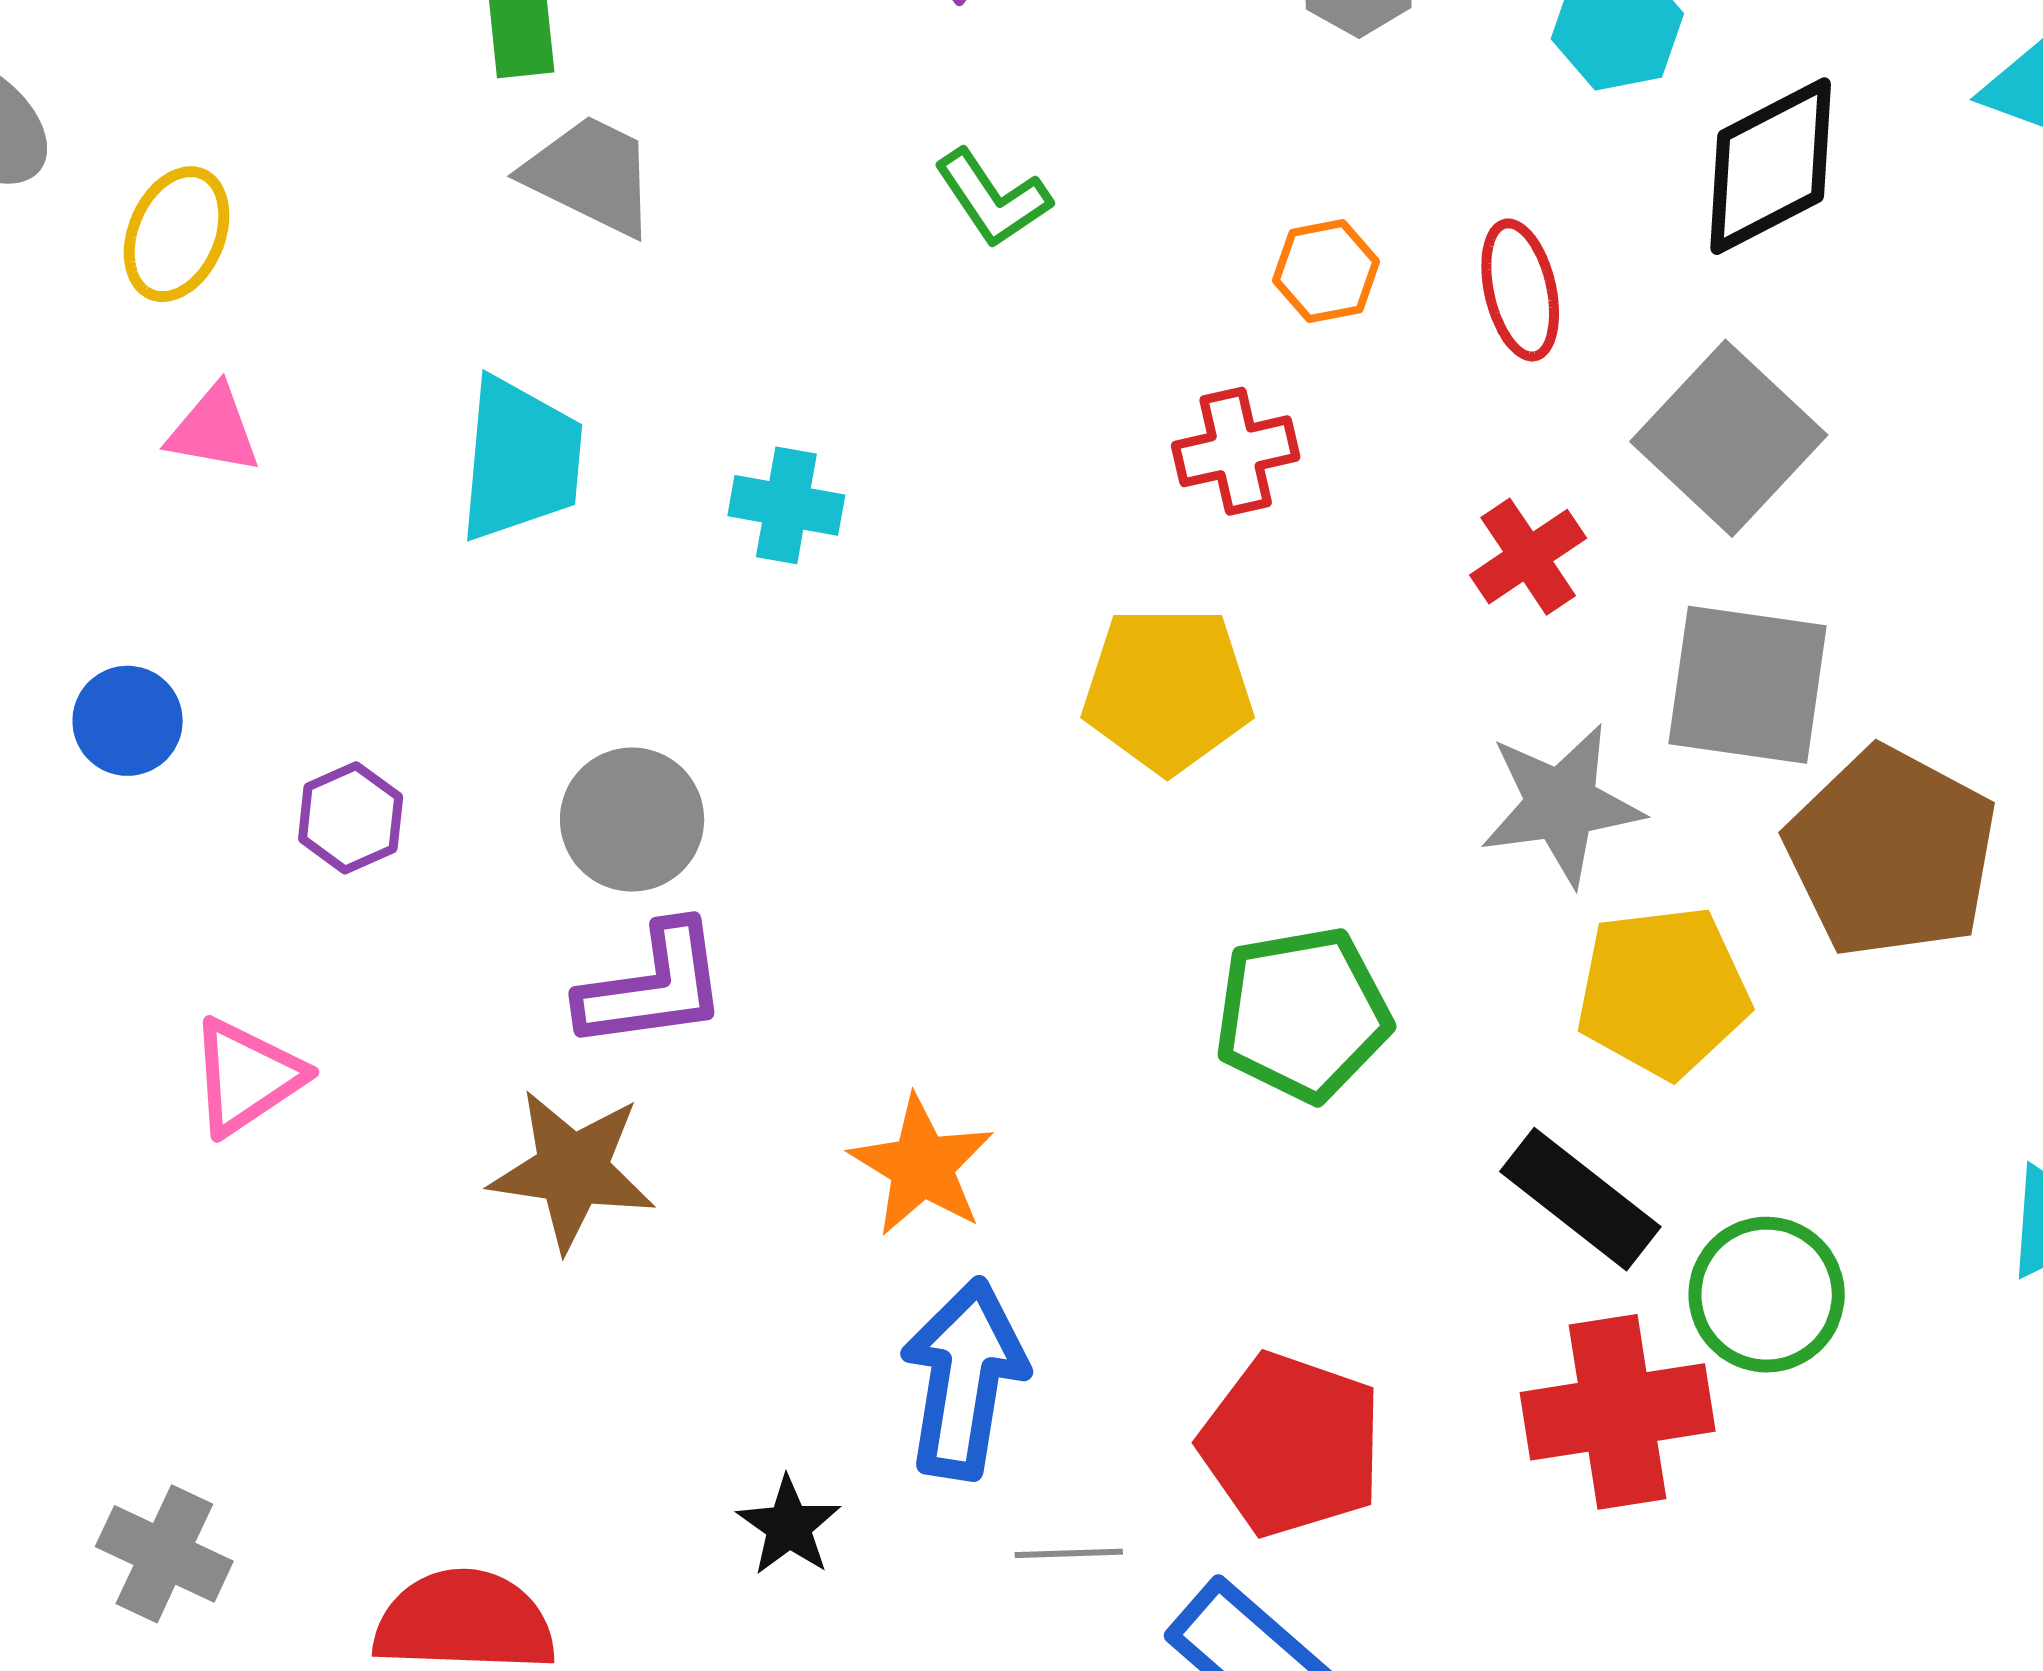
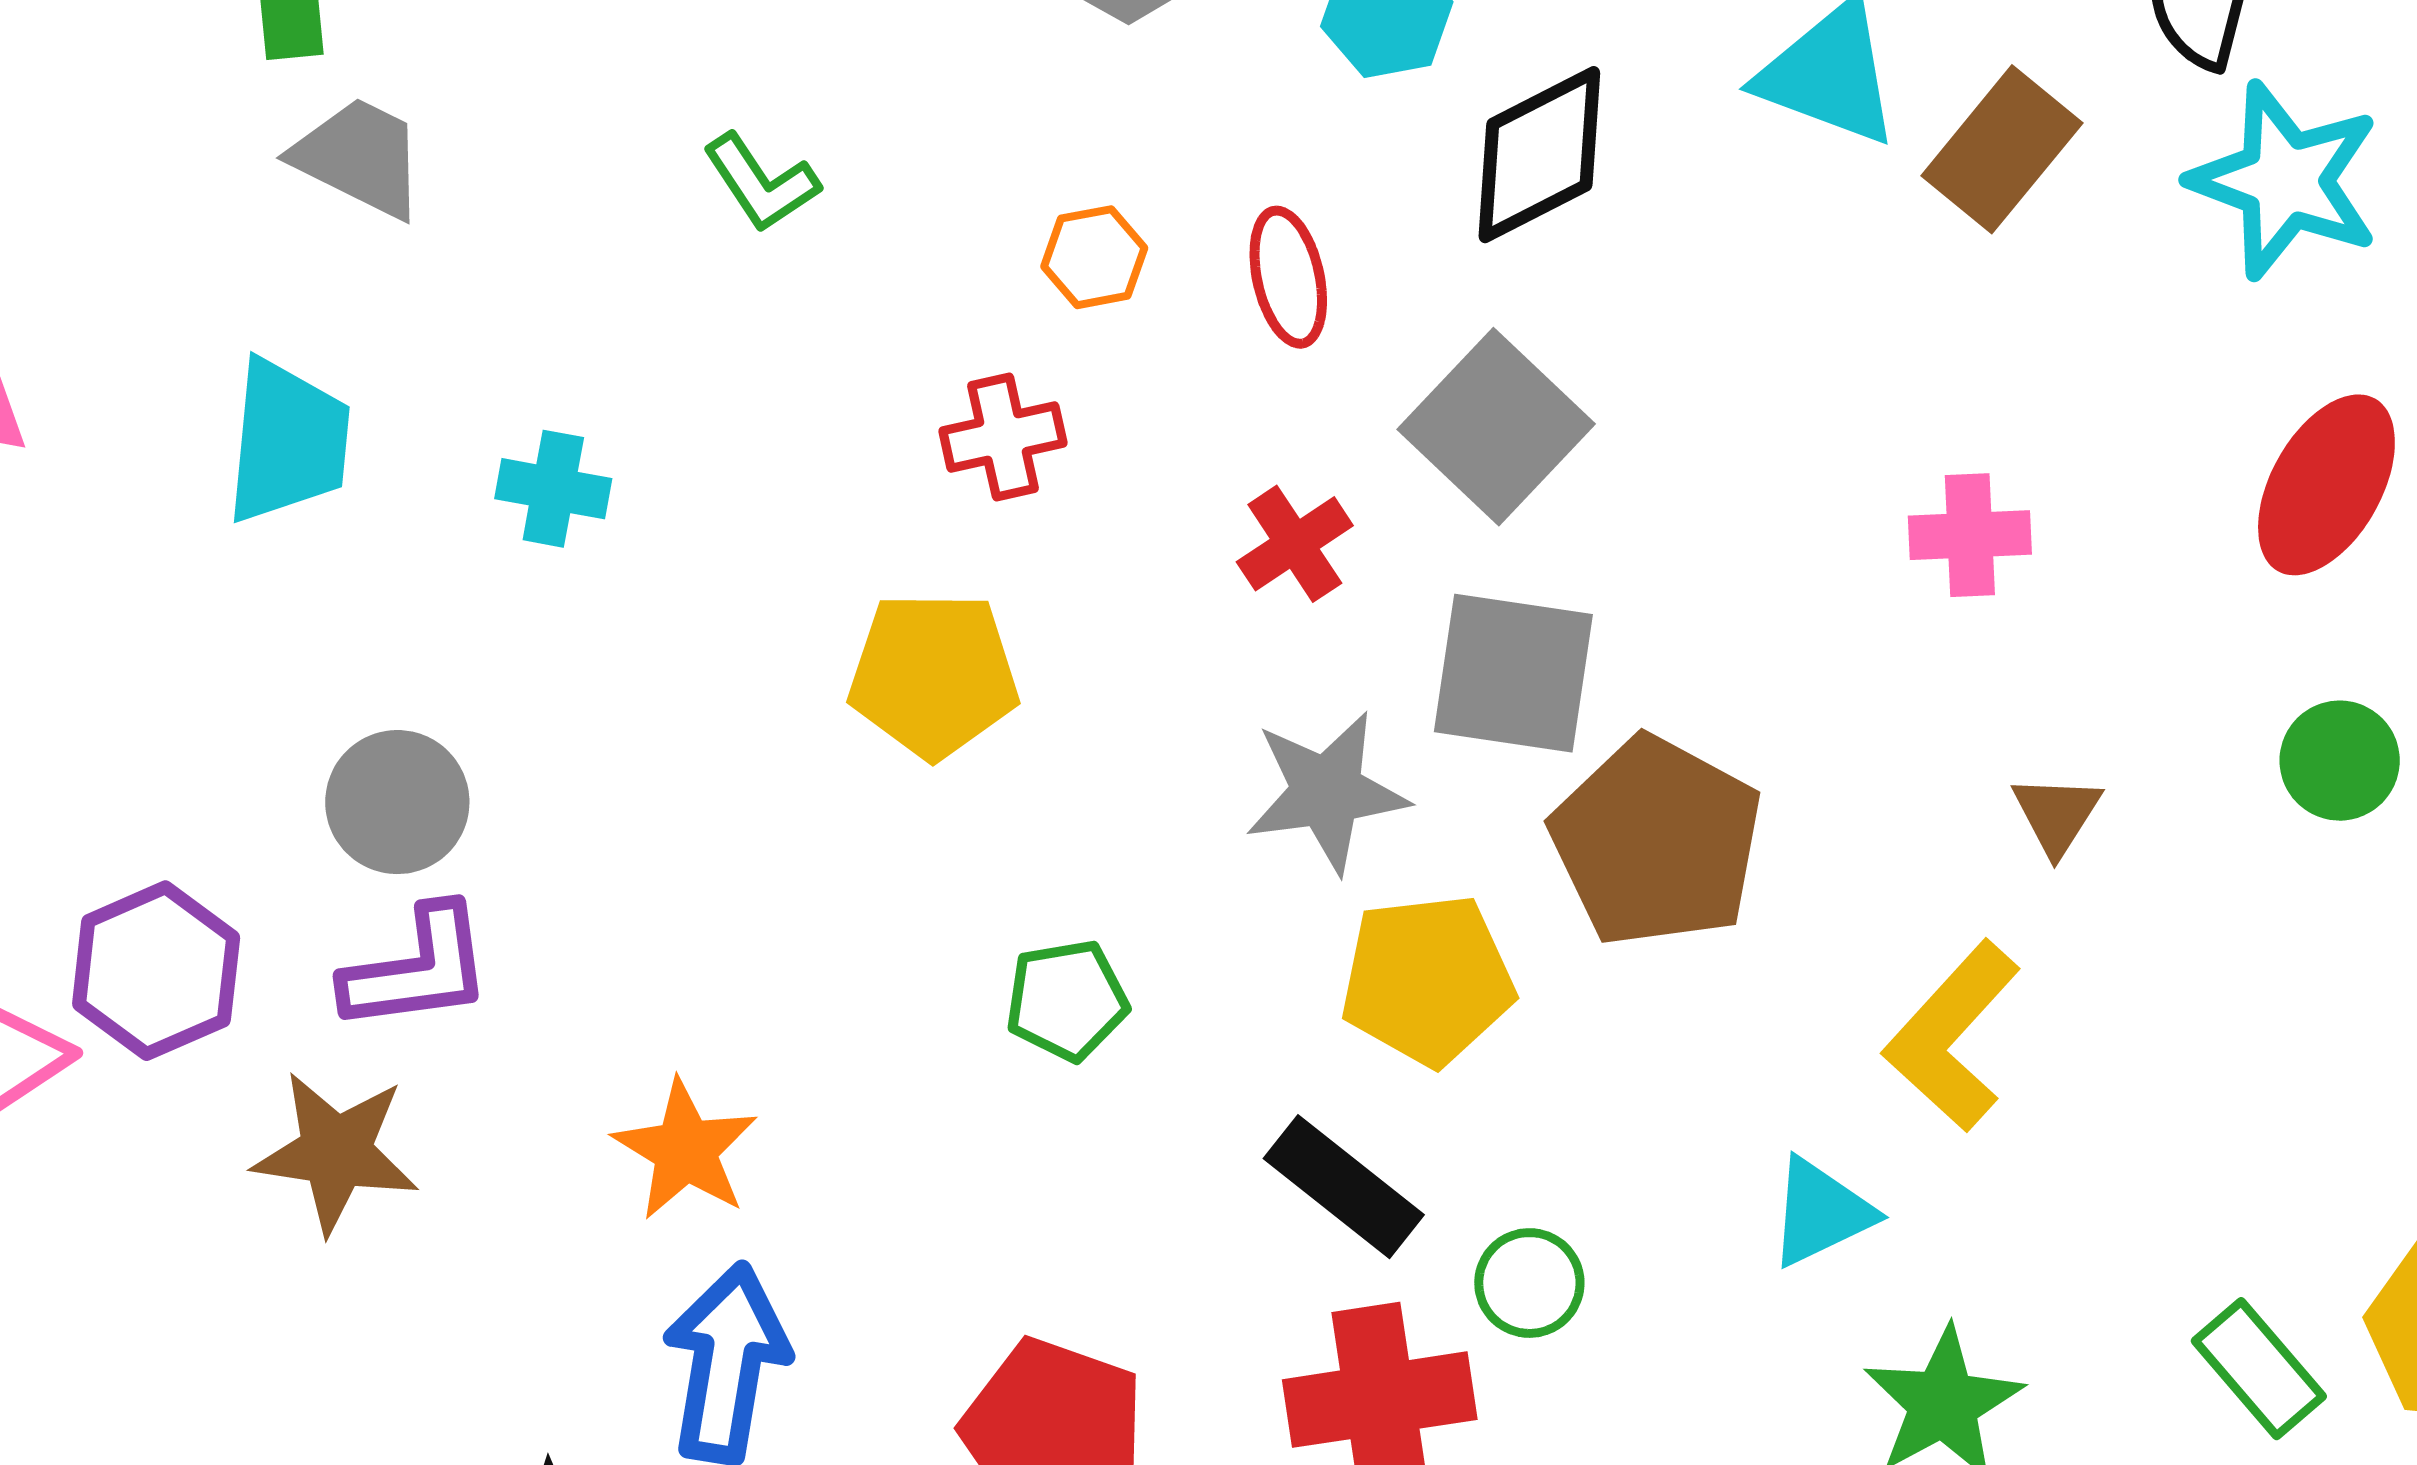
purple hexagon: (351, 818) -> (156, 971), moved, size x1.6
green pentagon: (1302, 1014) -> (1067, 1000), size x0.7
green circle: (1767, 1295) -> (1529, 1283), size x0.7

